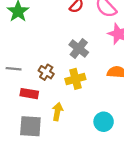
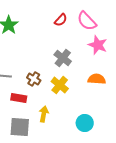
yellow cross: (75, 79) -> (60, 85), turned -36

